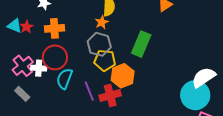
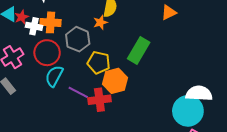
gray hexagon: (99, 44) -> (78, 39), moved
white cross: (39, 68) -> (34, 26), moved
white semicircle: (204, 77) -> (199, 93), turned 30
purple line: (89, 91) -> (78, 92), turned -48

